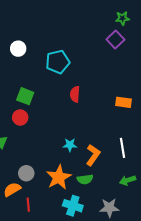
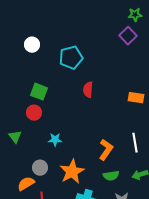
cyan star: (70, 145) -> (55, 140), moved
green semicircle: (85, 179) -> (111, 176), moved

